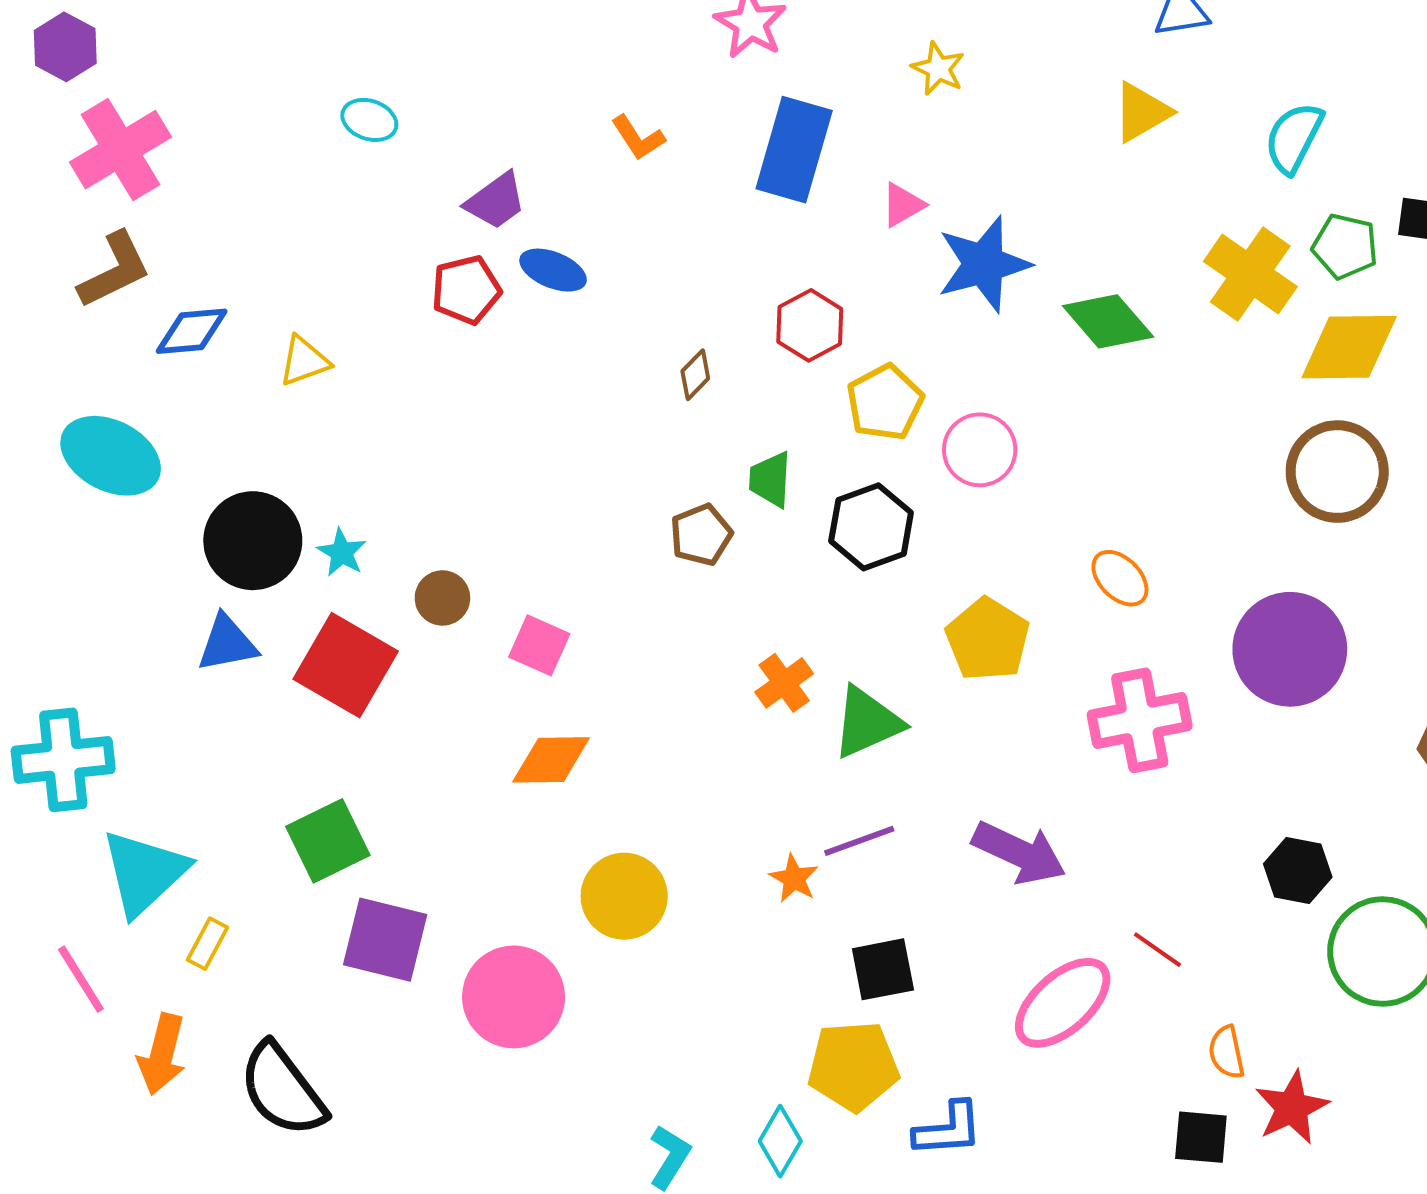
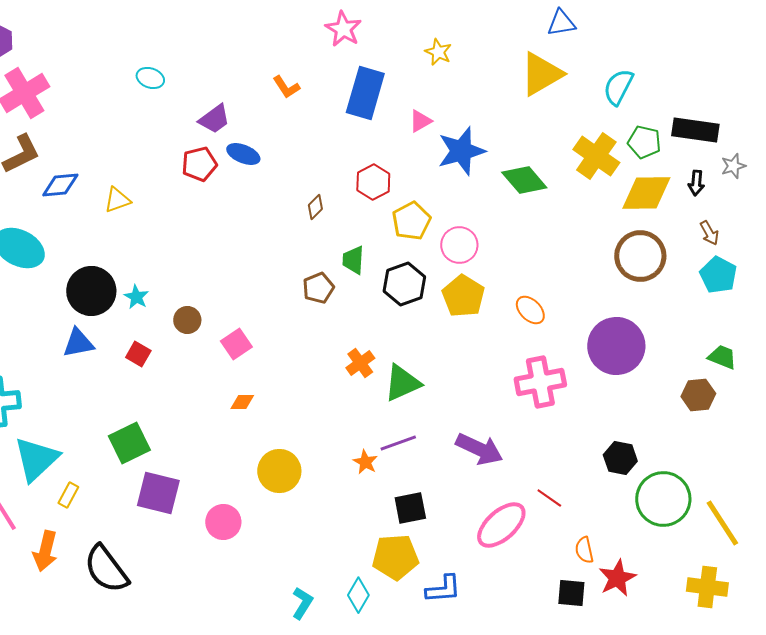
yellow triangle: (1142, 112) -> (541, 74), size x1.4
yellow pentagon: (988, 639) -> (463, 296), moved
pink square: (539, 645) -> (236, 344), turned 32
red square: (346, 665) -> (138, 354), size x0.5
orange diamond: (551, 760) -> (242, 402), size x0.6
pink circle: (514, 997) -> (223, 522), size x0.7

